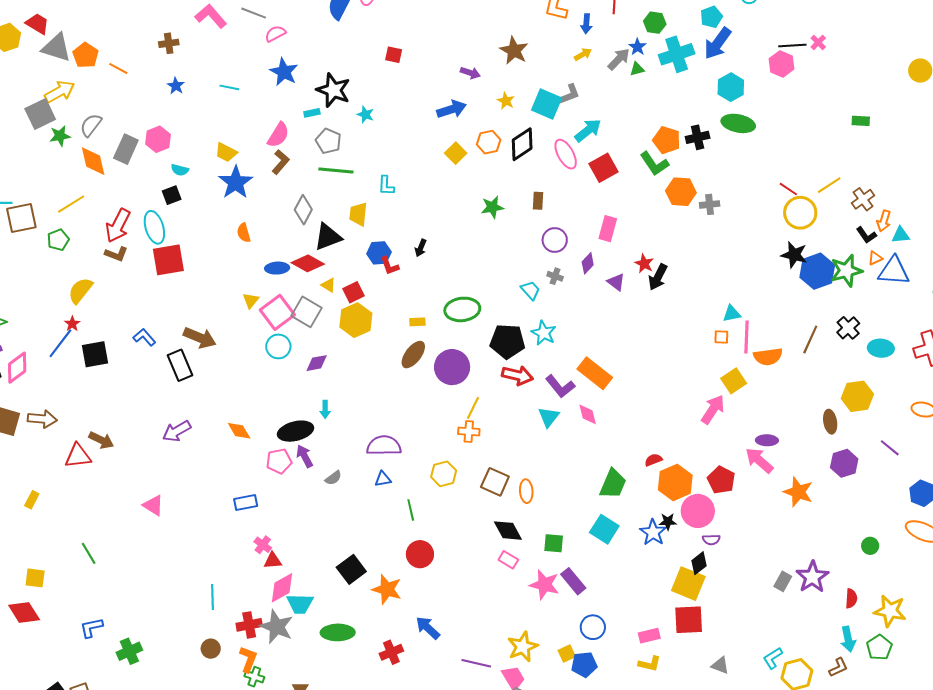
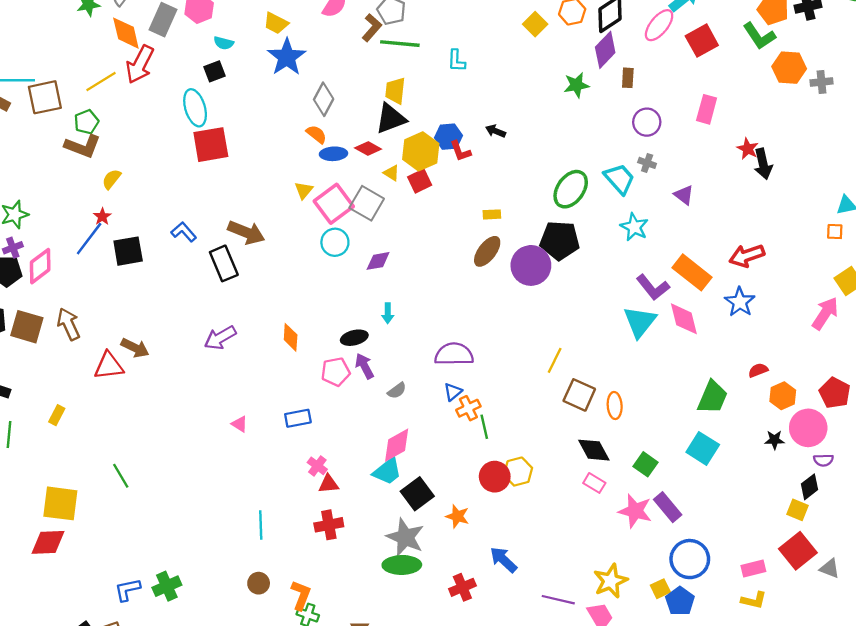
pink ellipse: (566, 154) -> (659, 25), turned 68
brown L-shape: (281, 162) -> (372, 28), moved
gray diamond: (303, 210) -> (324, 99), moved
yellow trapezoid: (358, 214) -> (395, 91), moved
red arrow: (118, 226) -> (140, 64), moved
orange semicircle: (244, 233) -> (316, 134), moved, turned 144
black arrow: (421, 248) -> (496, 131), turned 90
brown L-shape: (116, 254) -> (83, 146), moved, size x1.4
red diamond: (308, 263) -> (368, 149), size x0.7
purple diamond: (588, 263) -> (605, 50), moved, size x1.5
black arrow: (658, 277) -> (763, 164), turned -40
purple triangle: (616, 282) -> (684, 195), moved
cyan trapezoid: (530, 290) -> (619, 179), size x1.4
yellow semicircle: (80, 291) -> (111, 179), size x0.7
green ellipse: (462, 309) -> (571, 189), moved, turned -48
yellow hexagon: (356, 320) -> (421, 151), moved
black pentagon: (507, 341) -> (560, 240), moved
red arrow: (517, 375) -> (747, 256), moved, turned 148
yellow line: (473, 408) -> (555, 360), moved
pink diamond: (588, 414) -> (684, 319), size x1.4
cyan triangle: (549, 417) -> (640, 322), size x1.4
brown arrow: (42, 419) -> (69, 324), turned -120
orange diamond: (239, 431) -> (291, 337), turned 35
black ellipse: (296, 431) -> (354, 338), size x0.7
orange cross: (469, 432) -> (468, 408), moved, turned -30
yellow hexagon: (444, 474) -> (518, 472), moved
blue triangle: (383, 479) -> (453, 392), turned -30
orange hexagon: (675, 482) -> (783, 396), size x0.7
pink triangle: (153, 505) -> (240, 424), moved, size x0.7
blue star: (653, 532) -> (740, 302), moved
green square: (554, 543) -> (646, 464), turned 30
yellow square: (35, 578) -> (60, 503), size x1.6
yellow square: (688, 584) -> (798, 510), size x0.6
pink diamond: (282, 588) -> (397, 445), moved
orange star: (387, 589) -> (457, 516), size x0.7
cyan trapezoid: (300, 604) -> (387, 471), moved, turned -40
red diamond: (24, 612) -> (48, 542), turned -60
red square: (689, 620) -> (798, 551), turned -36
red cross: (249, 625) -> (329, 525), moved
gray star: (277, 627) -> (405, 537), moved
blue circle: (593, 627) -> (690, 559), size x1.4
blue L-shape: (91, 628) -> (127, 590), moved
blue pentagon: (584, 665) -> (680, 601), turned -30
gray triangle: (720, 665) -> (830, 569), moved

